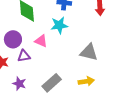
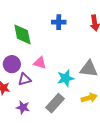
cyan star: (59, 25) -> (66, 78), moved

